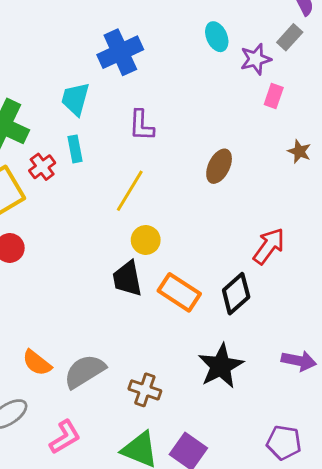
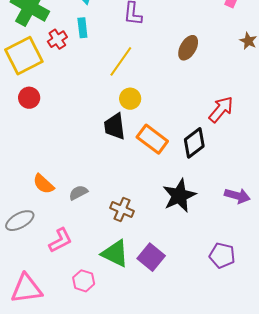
gray semicircle: (85, 371) -> (78, 193), size x0.6

